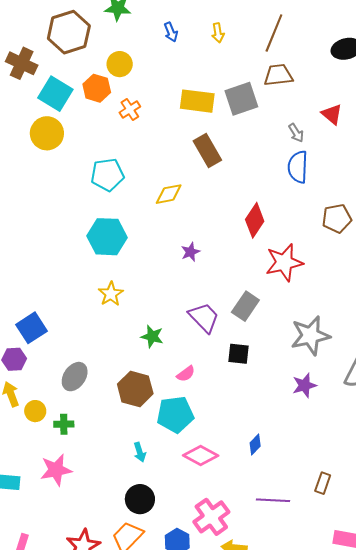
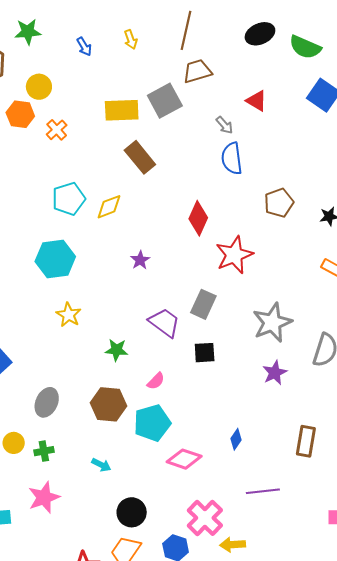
cyan pentagon: (107, 175) -> (69, 199), moved
cyan arrow: (140, 452) -> (101, 465), moved, turned -36
brown rectangle: (323, 483) -> (306, 441), moved, size x1.4

